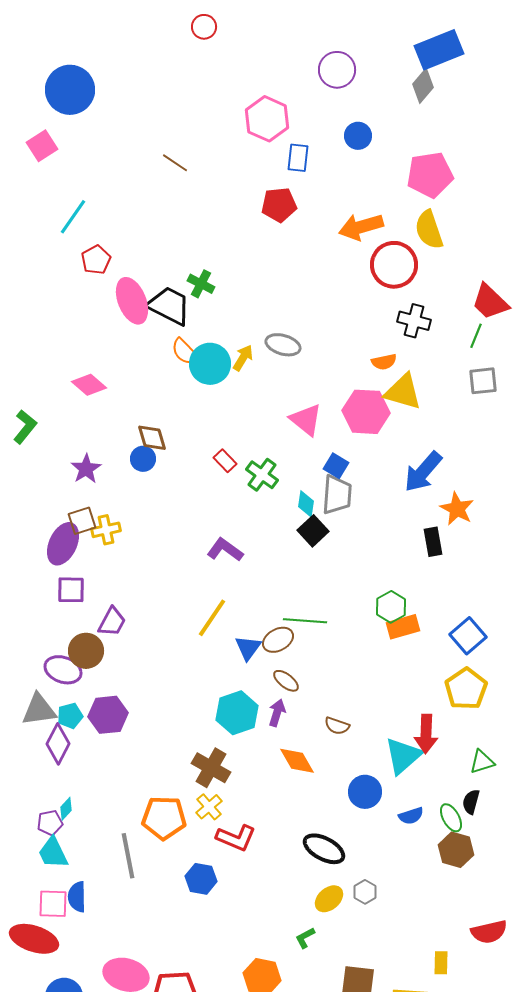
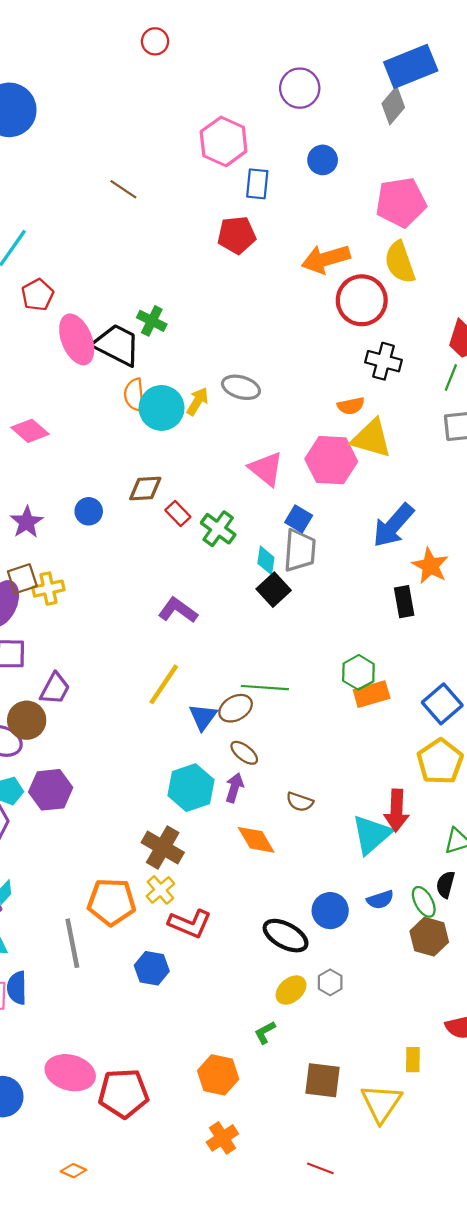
orange semicircle: (185, 352) -> (134, 395), turned 40
brown diamond: (152, 438) -> (145, 488), moved, turned -76
blue circle: (365, 792) -> (330, 911), moved

